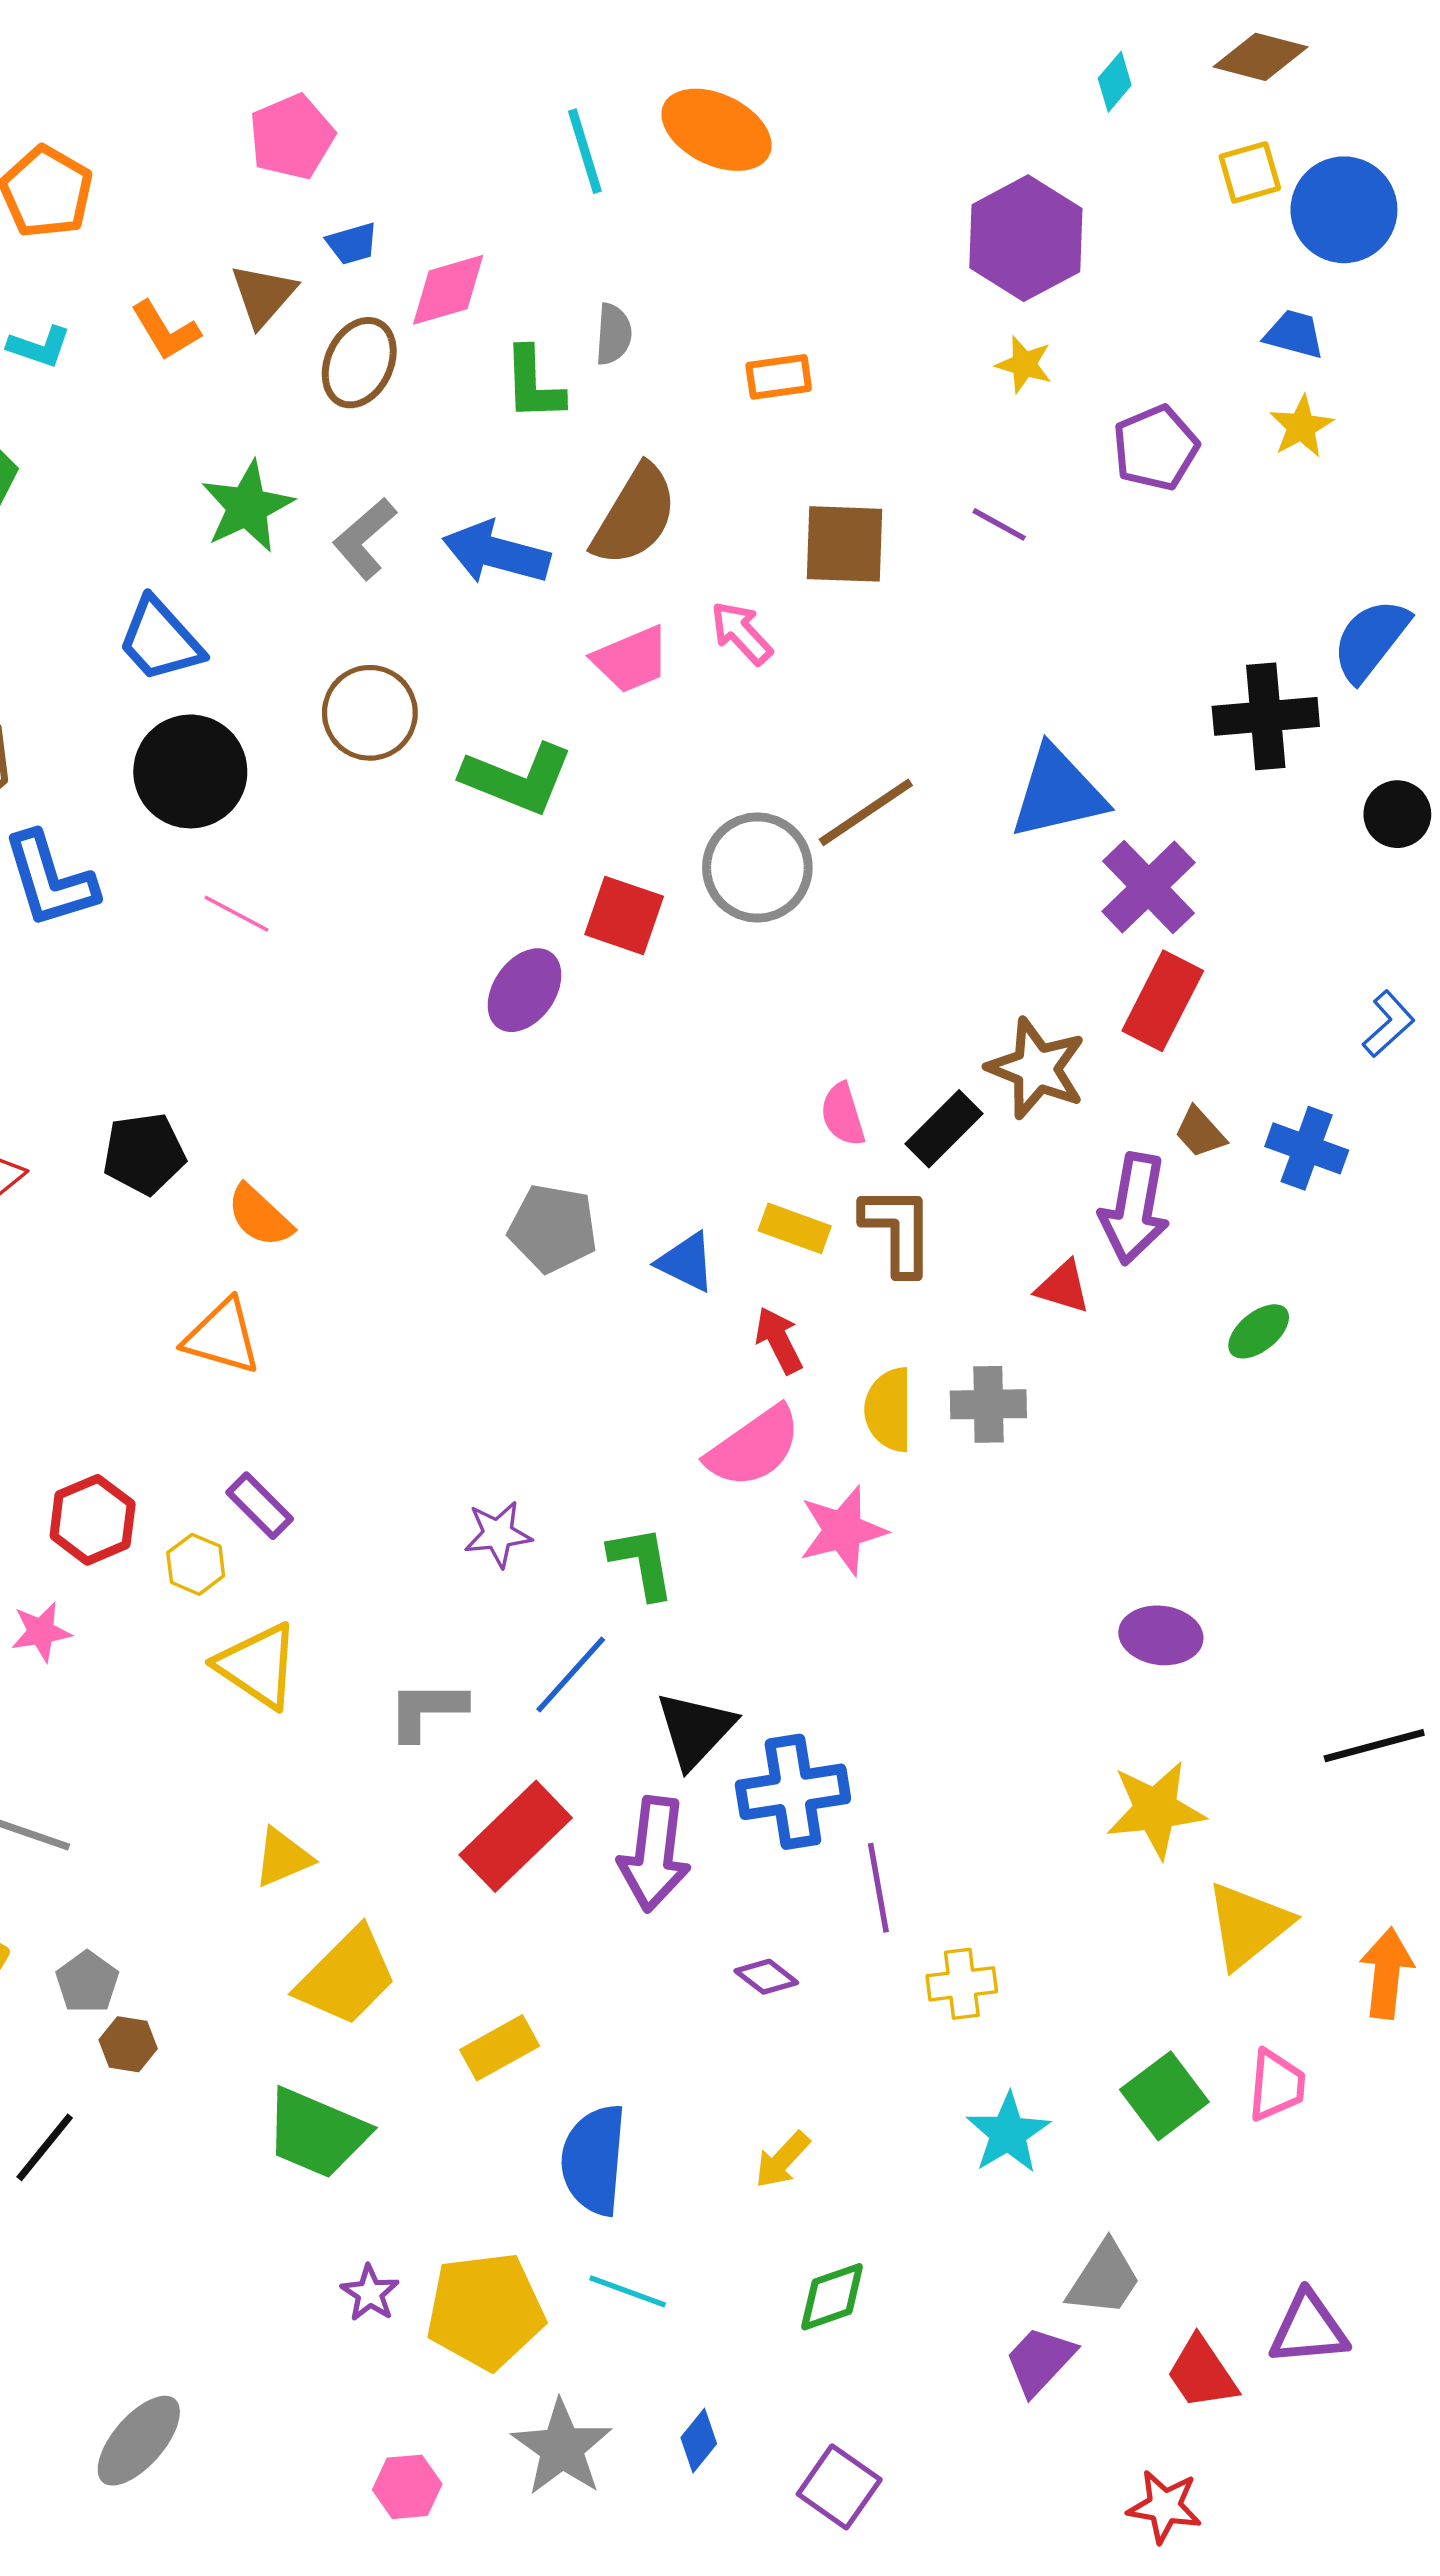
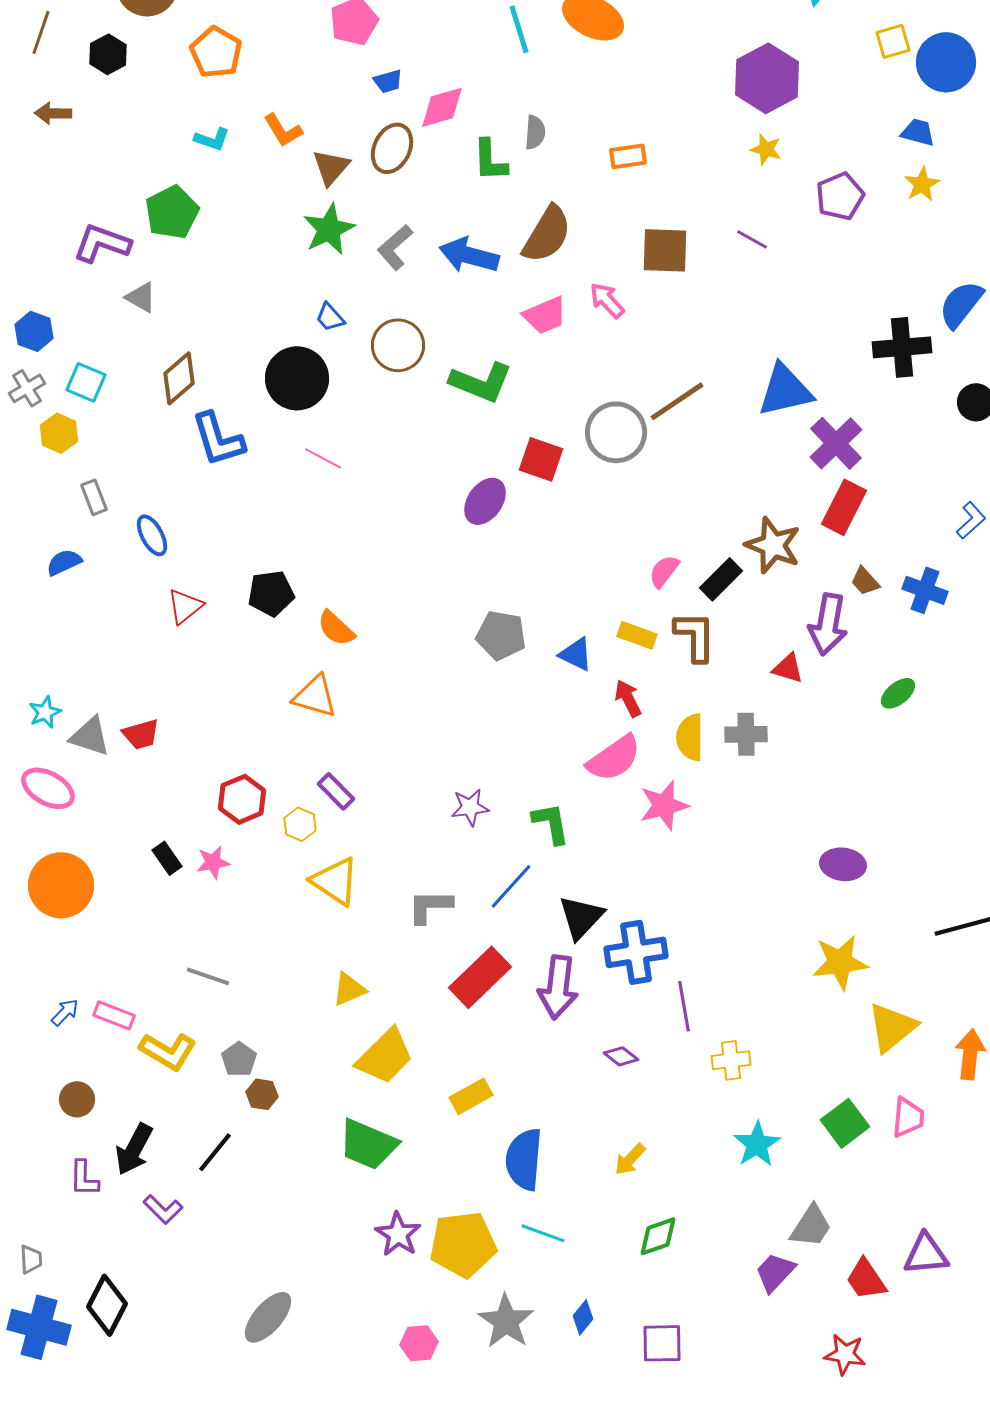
brown triangle: (263, 295) -> (331, 167), moved
blue trapezoid: (160, 640) -> (330, 317), moved, size x0.6
pink semicircle: (843, 1115) -> (664, 571), turned 54
purple star: (370, 2293) -> (398, 1234), size x1.4
purple square: (839, 2487) -> (662, 1343), turned -36

